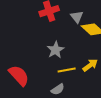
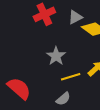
gray triangle: (77, 17) -> (75, 17), turned 48

